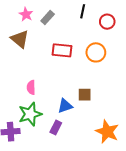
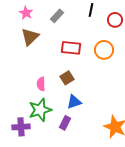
pink star: (26, 14) -> (26, 13), moved
brown triangle: (20, 39) -> (30, 37), turned 36
brown square: (85, 95) -> (67, 78), moved, turned -32

